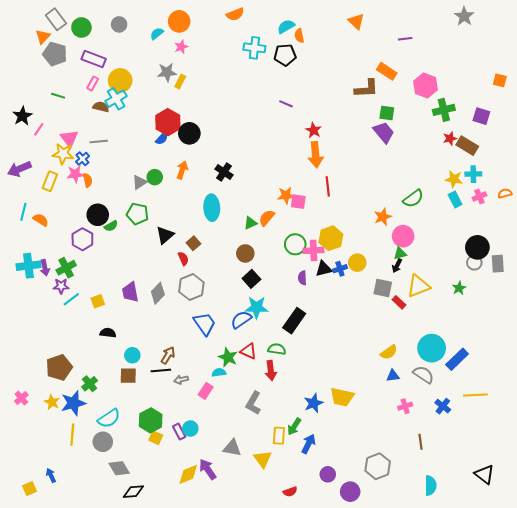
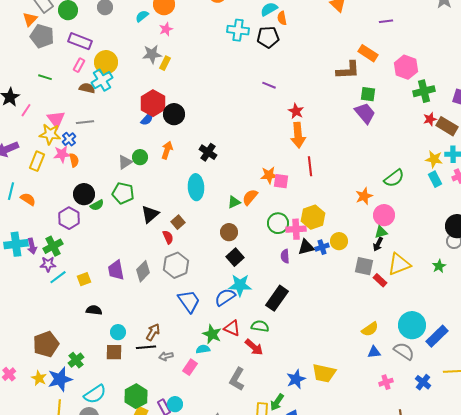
red arrow: (271, 371) -> (254, 347), turned -42

